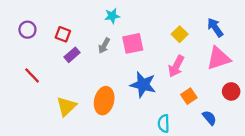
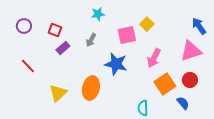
blue arrow: (215, 27) -> (199, 26), moved
yellow square: (180, 34) -> (147, 24), moved
pink square: (133, 43) -> (127, 35), moved
blue star: (143, 85) -> (116, 64), moved
red circle: (231, 91) -> (190, 80), moved
orange square: (189, 96) -> (165, 84), size x1.5

